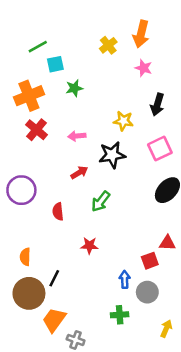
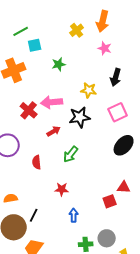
green star: (74, 88) -> (59, 64), moved
red cross: (37, 130) -> (29, 110), moved
pink arrow: (77, 136) -> (52, 102), size x1.5
orange semicircle: (25, 257) -> (11, 198), turned 80
blue arrow: (125, 280) -> (74, 215), moved
gray circle: (147, 292) -> (107, 238), moved

